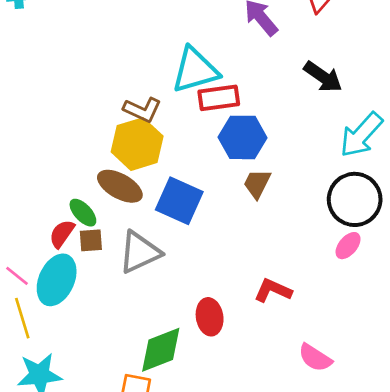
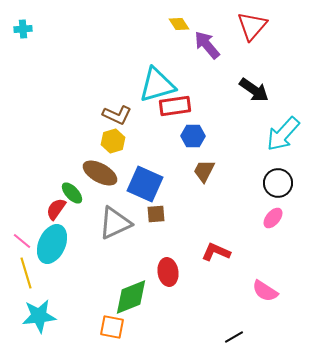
blue hexagon: (243, 137) -> (193, 136), size x0.7
yellow hexagon: (137, 144) -> (113, 141), size x0.6
black circle: (355, 199) -> (278, 183), size x0.7
brown square: (91, 240) -> (156, 214), moved
pink semicircle: (315, 358) -> (265, 291), moved

